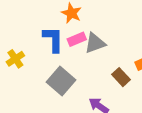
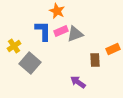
brown rectangle: (121, 77) -> (95, 60), turned 40
gray square: (61, 81) -> (30, 63), moved

